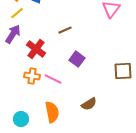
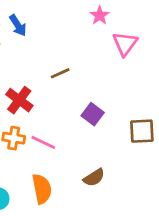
purple square: (77, 59) -> (93, 114), moved

